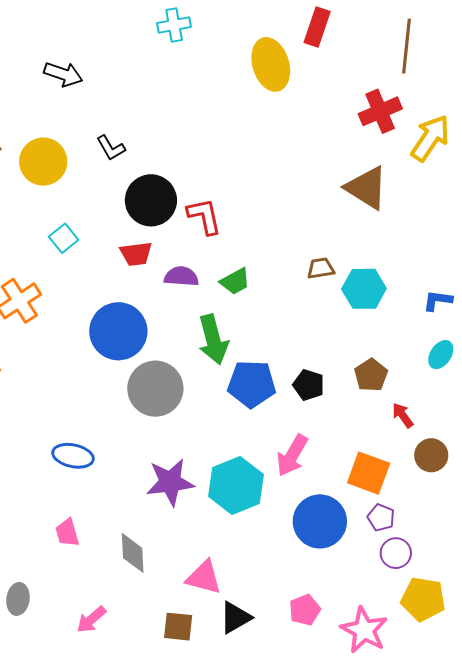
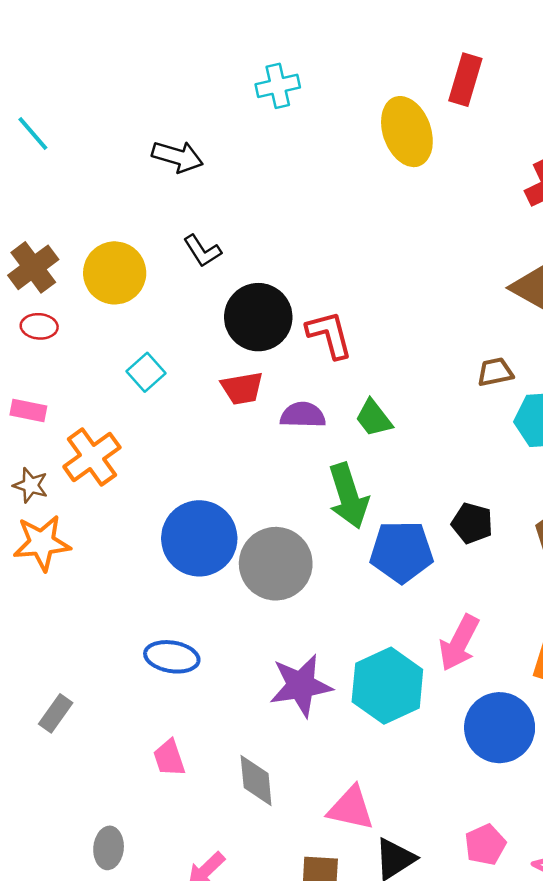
black arrow: (63, 74) -> (178, 157), moved
brown trapezoid: (321, 268) -> (495, 372), moved
green trapezoid: (235, 281) -> (374, 418), turned 84
blue circle: (118, 331) -> (199, 538), moved
black pentagon: (309, 385) -> (472, 523), moved

